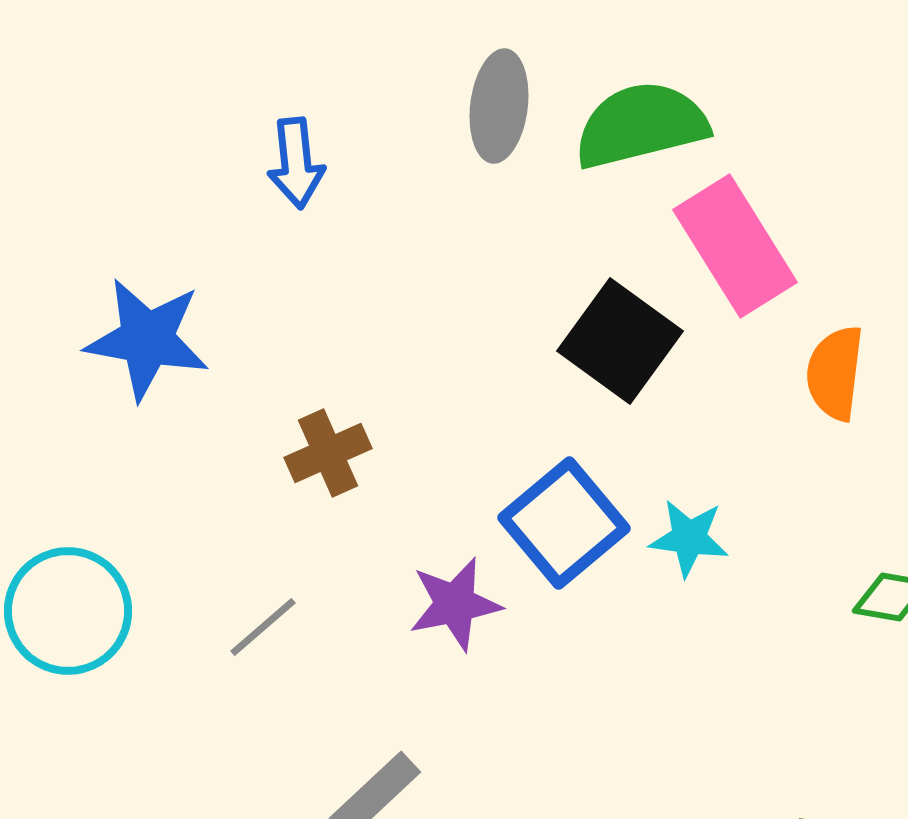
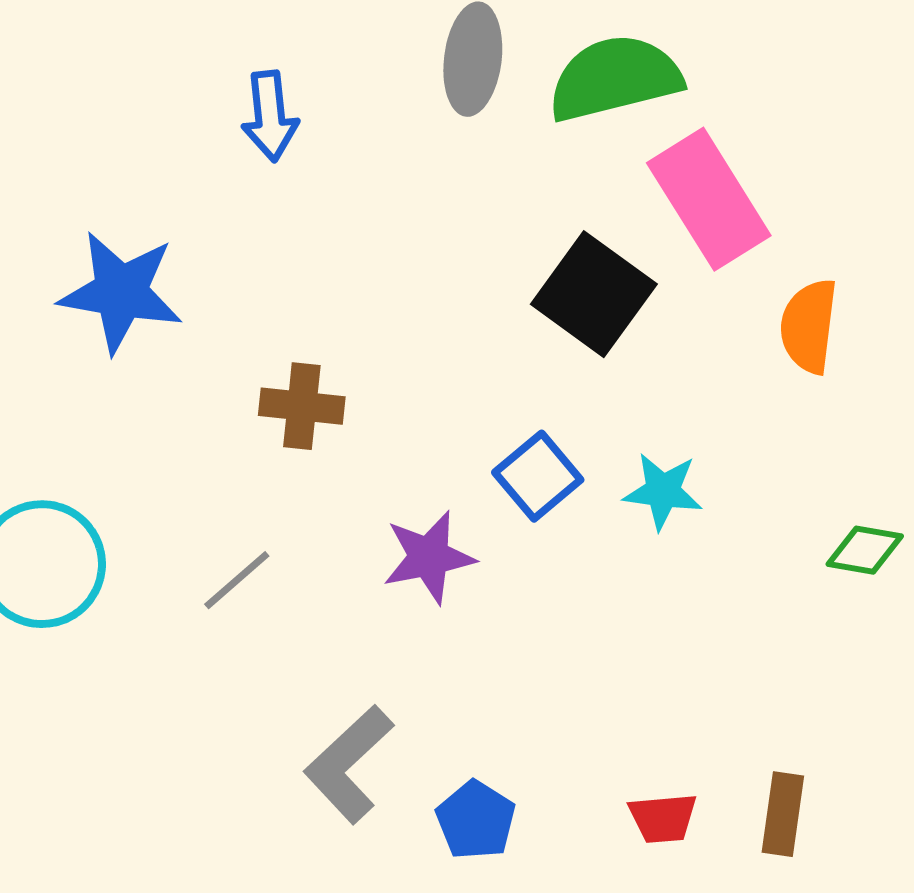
brown cross: (328, 453) -> (302, 406), turned 30
blue square: (564, 523) -> (538, 476), size x0.7

